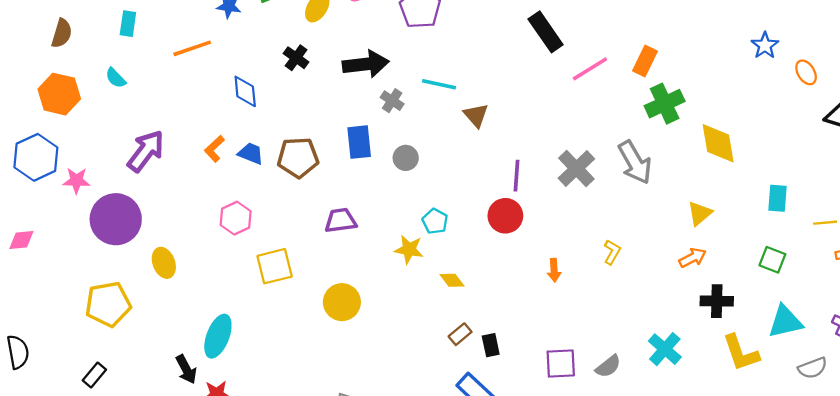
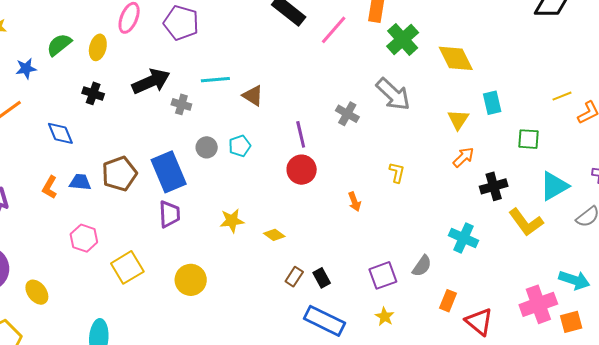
blue rectangle: (359, 142) -> (169, 172), moved, size x1.4
gray cross: (576, 168) -> (347, 114), size x0.7
cyan rectangle: (778, 198) -> (492, 103), moved
purple trapezoid: (341, 221) -> (169, 214), turned 112
cyan pentagon: (435, 221) -> (240, 146), moved, turned -30

